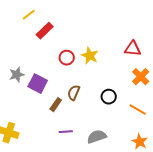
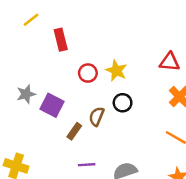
yellow line: (29, 15) -> (31, 20), moved
red rectangle: (45, 31) -> (61, 40), turned -60
black circle: (109, 97) -> (123, 103), moved

